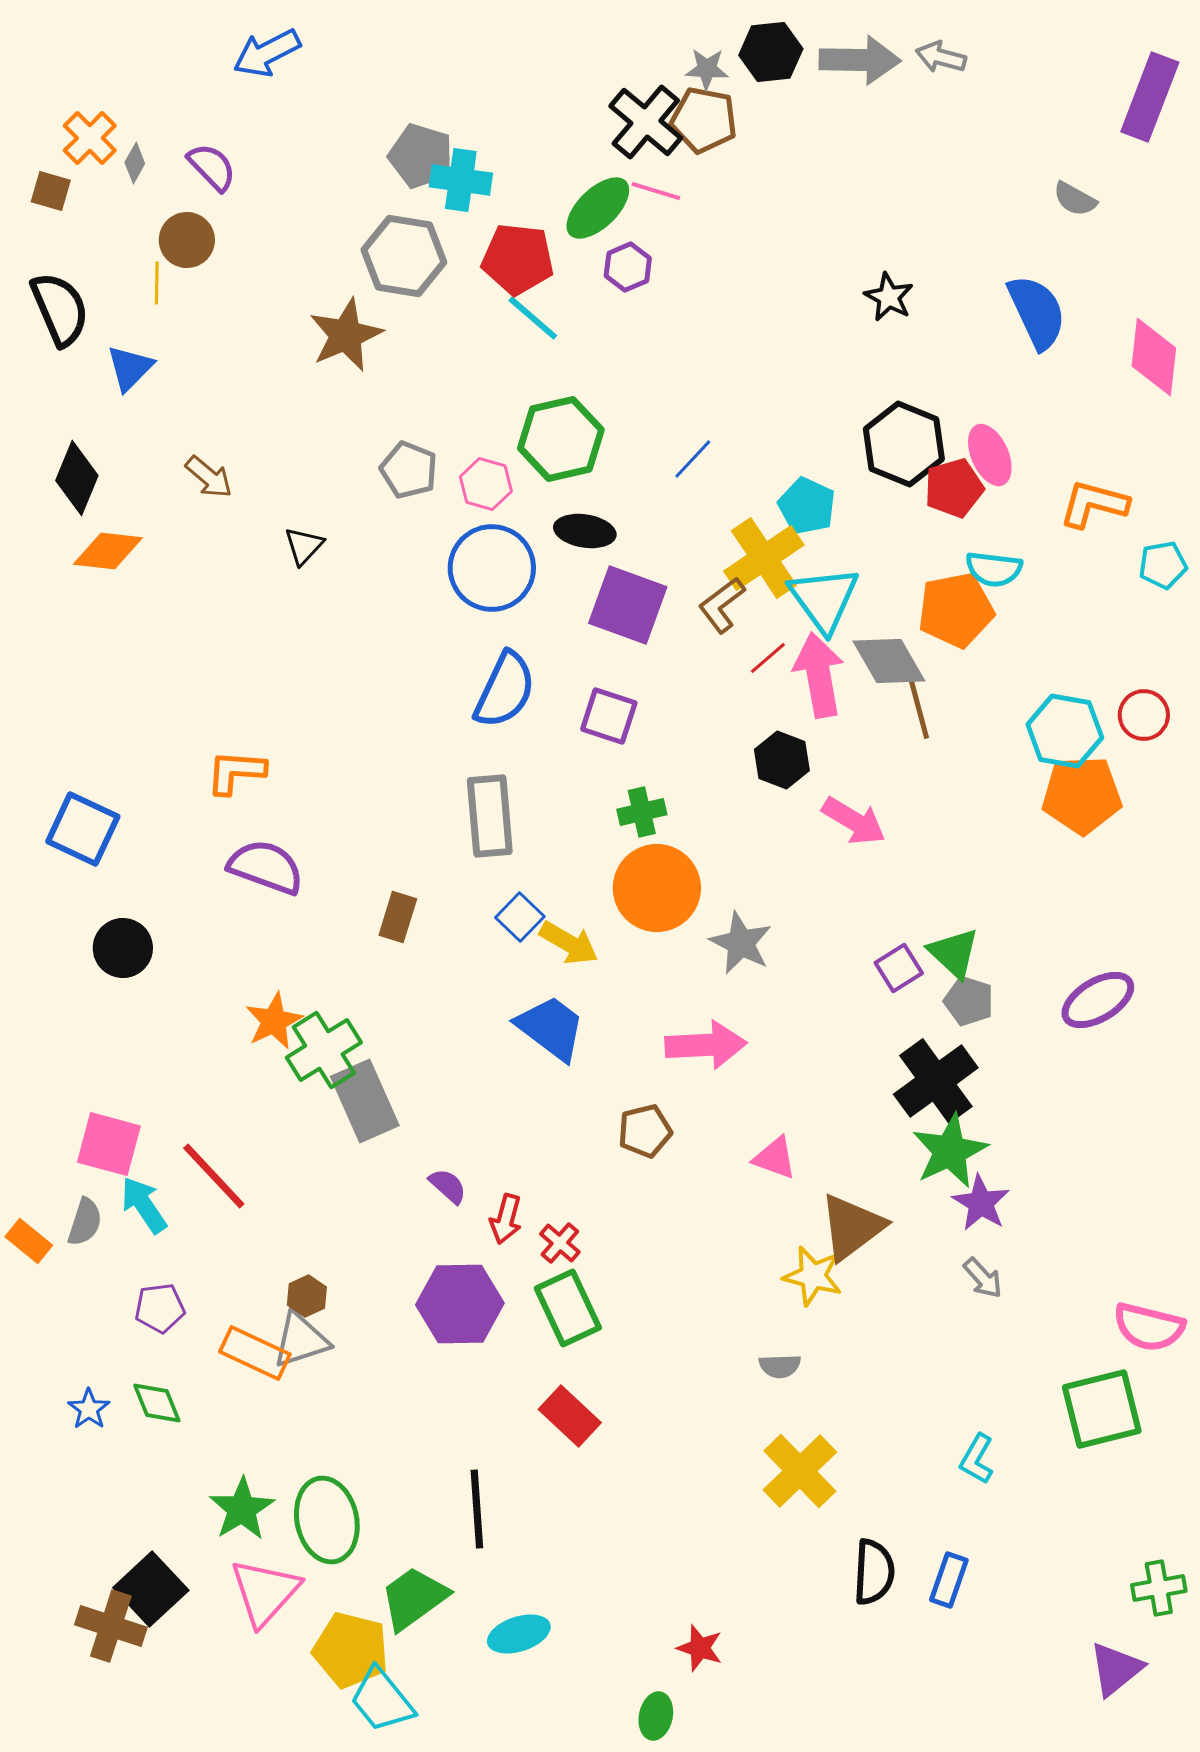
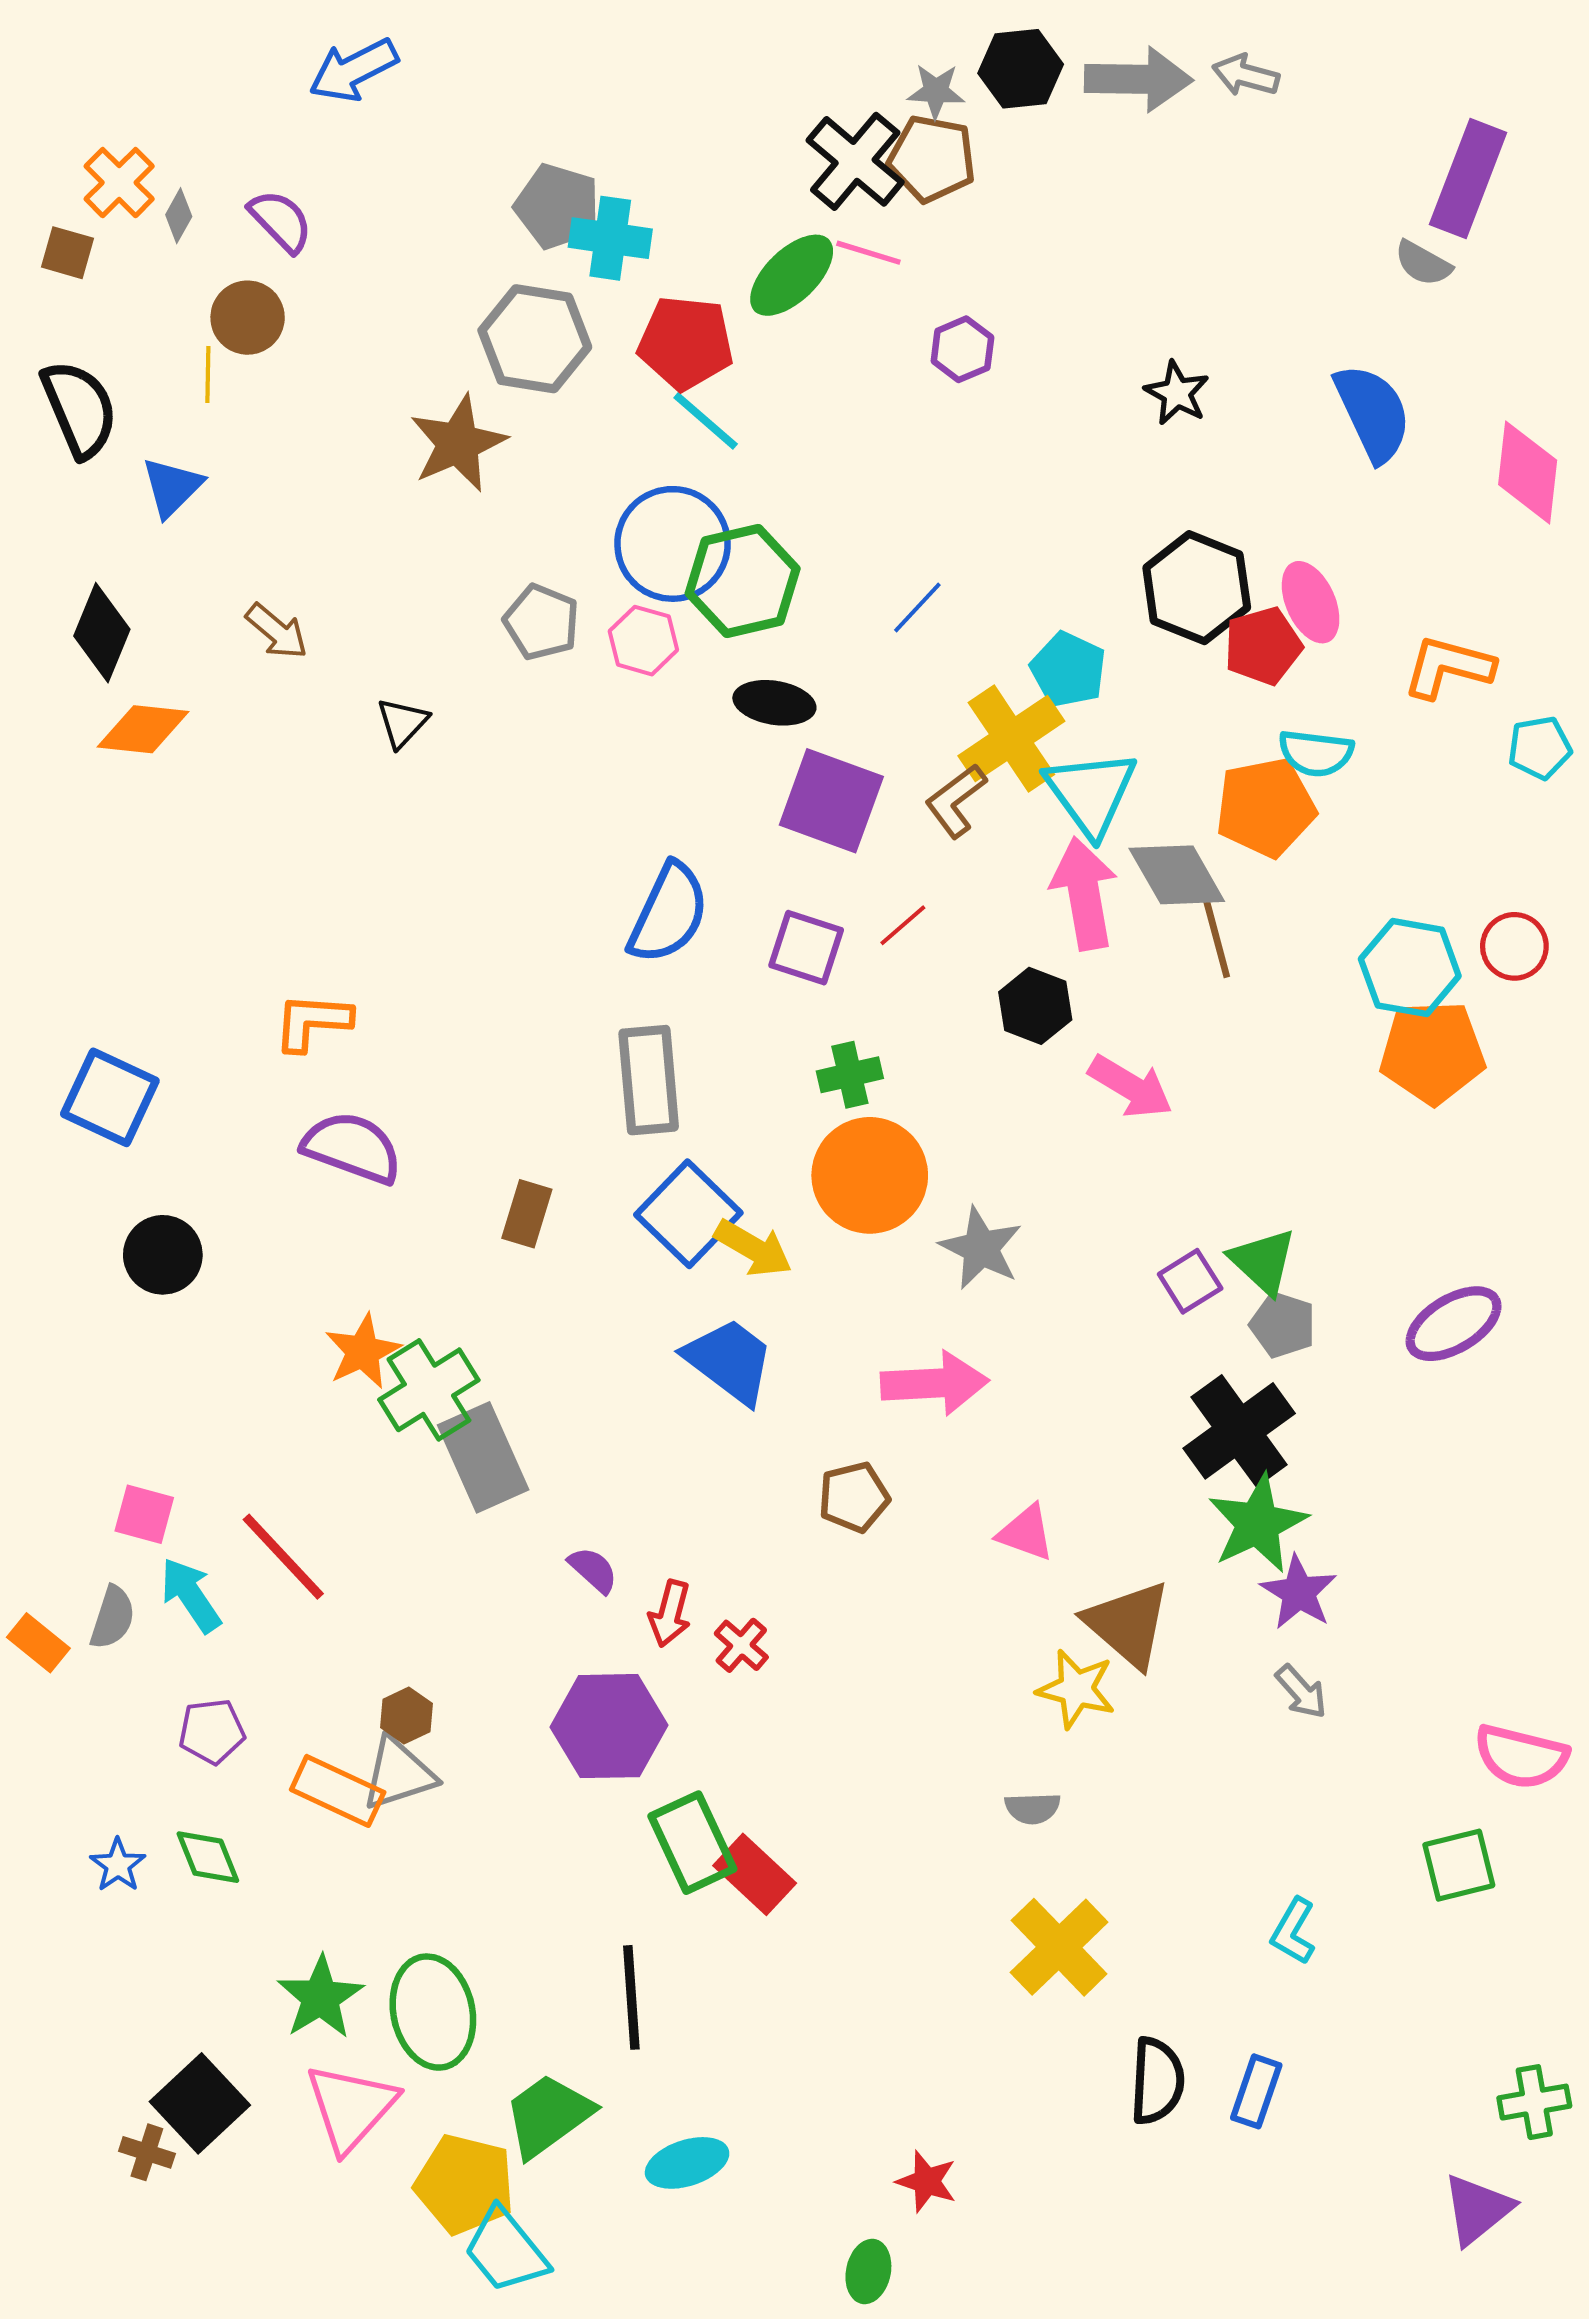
purple rectangle: (1150, 97) -> (1468, 179), moved
purple hexagon: (628, 267) -> (962, 349), moved
blue circle: (492, 568) -> (672, 544), moved
red line: (768, 658) -> (903, 925), moved
blue square: (520, 917) -> (688, 1214), size x1.6
pink square: (109, 1144) -> (144, 1514), size x0.7
brown triangle: (852, 1227) -> (1128, 1624), turned -42
green rectangle: (568, 1308) -> (692, 1843), moved
green square: (1102, 1409) -> (1459, 1865), size x0.7
brown cross: (111, 1626) -> (147, 2152), size x0.6

